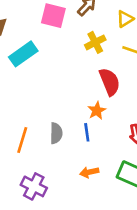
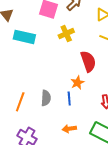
yellow cross: (95, 42) -> (66, 34), moved
cyan rectangle: (23, 54) -> (24, 37), turned 45

